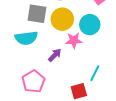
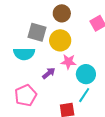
cyan circle: (90, 25) -> (86, 74), moved

